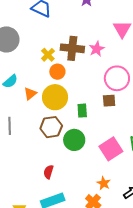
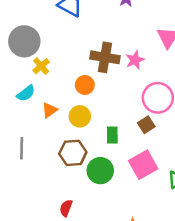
yellow cross: (48, 55) -> (41, 66), moved
yellow circle: (55, 97) -> (80, 116), size x0.7
brown square: (109, 101) -> (146, 125), turned -32
pink square: (111, 149) -> (143, 165), moved

